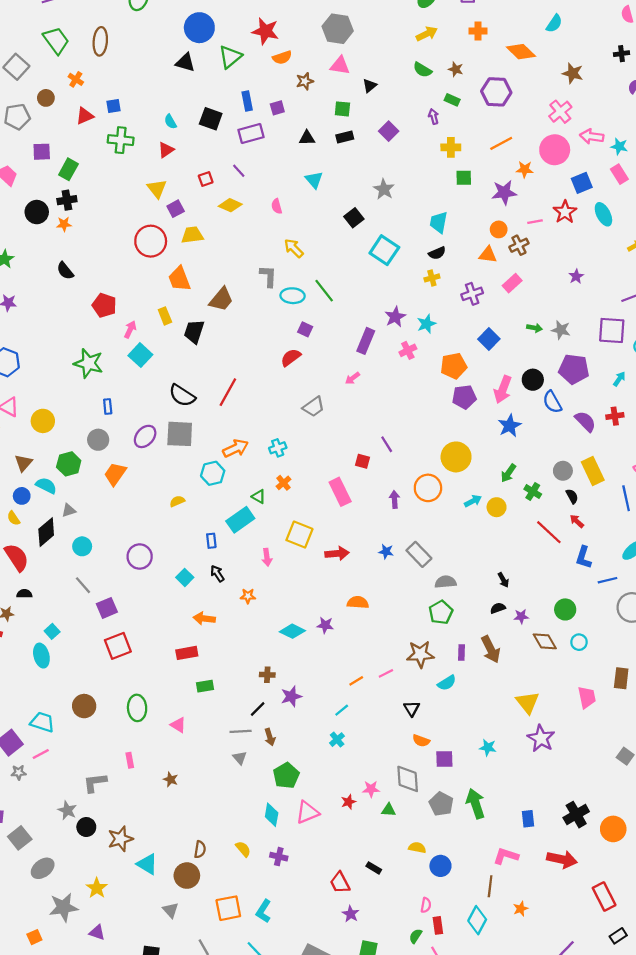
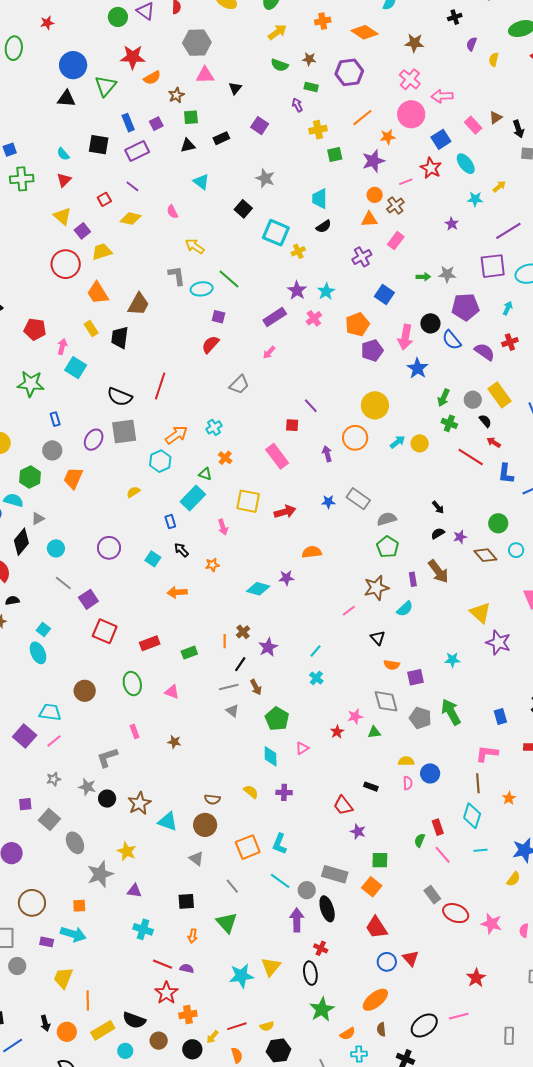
green square: (342, 109) -> (191, 117), moved
cyan star: (619, 146) -> (475, 199), moved
yellow cross: (432, 278) -> (298, 251), moved
purple rectangle: (366, 341) -> (275, 317), turned 45
green arrow: (508, 473) -> (444, 398), moved
red square: (118, 646) -> (105, 631), turned -35
red rectangle: (187, 653) -> (150, 643), moved
brown cross: (267, 675) -> (243, 632), turned -32
orange line: (356, 681) -> (225, 641), moved, turned -48
gray star: (19, 772) -> (54, 779), moved
pink triangle: (307, 812) -> (302, 748), size x0.6
brown semicircle: (200, 849) -> (212, 799), turned 98
gray ellipse: (43, 868) -> (75, 843), turned -70
pink semicircle: (426, 905) -> (408, 783), moved
orange square: (34, 937) -> (79, 906), turned 32

